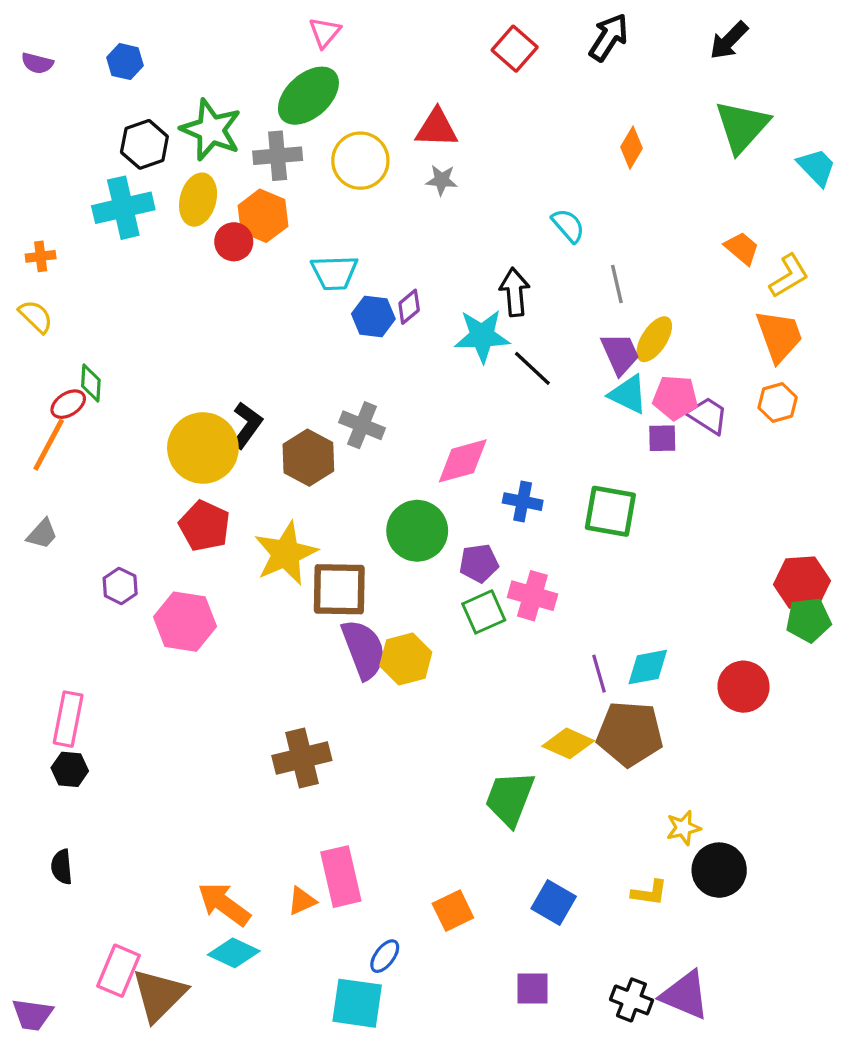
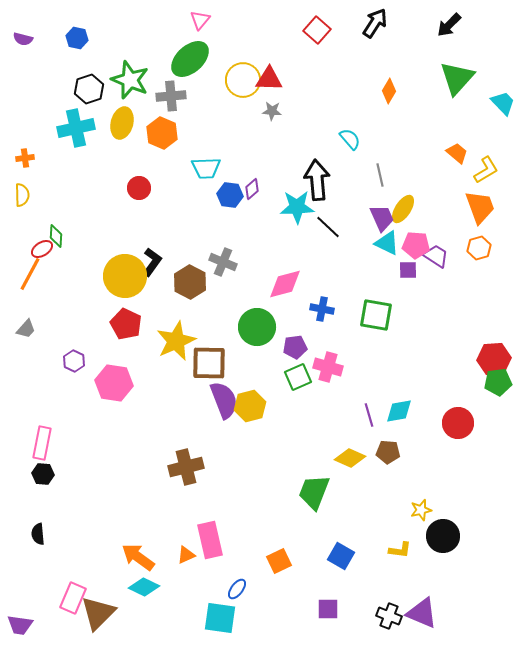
yellow circle: (360, 161) -> (243, 80), moved
red circle: (234, 242) -> (139, 188), moved
black arrow: (515, 292) -> (317, 180), size x1.4
yellow semicircle: (36, 316) -> (22, 195), turned 45
brown pentagon: (630, 734) -> (388, 452), size x0.6

